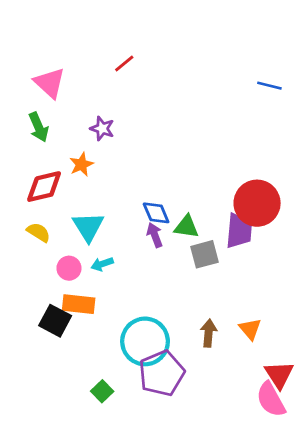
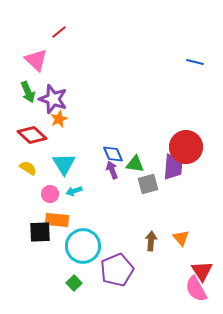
red line: (124, 64) -> (59, 32), moved
purple star: (102, 129) -> (53, 99), moved, size x1.6
red diamond: (44, 187) -> (32, 135), turned 56
black square: (55, 321) -> (40, 232), turned -30
cyan circle: (145, 341) -> (83, 246), moved

